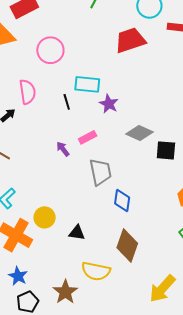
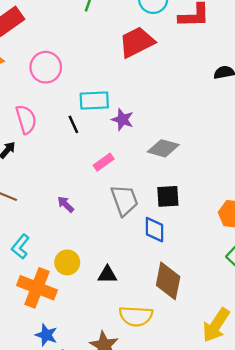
purple arrow: (63, 149) -> (66, 204), moved
black square: (166, 150) -> (168, 196), moved

